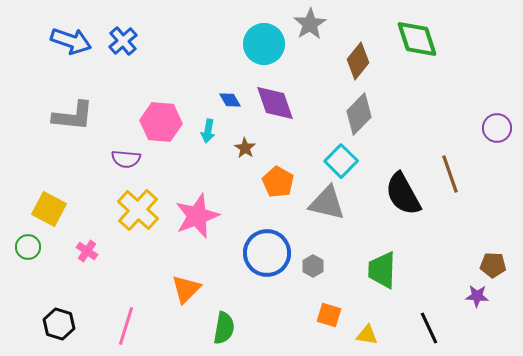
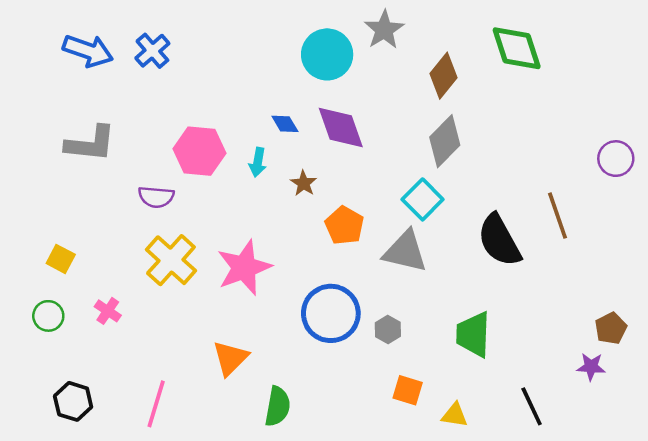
yellow square: (49, 209) -> (61, 259), size x0.7
green circle: (28, 247) -> (48, 316), moved
brown pentagon: (493, 265) -> (611, 328), turned -30

